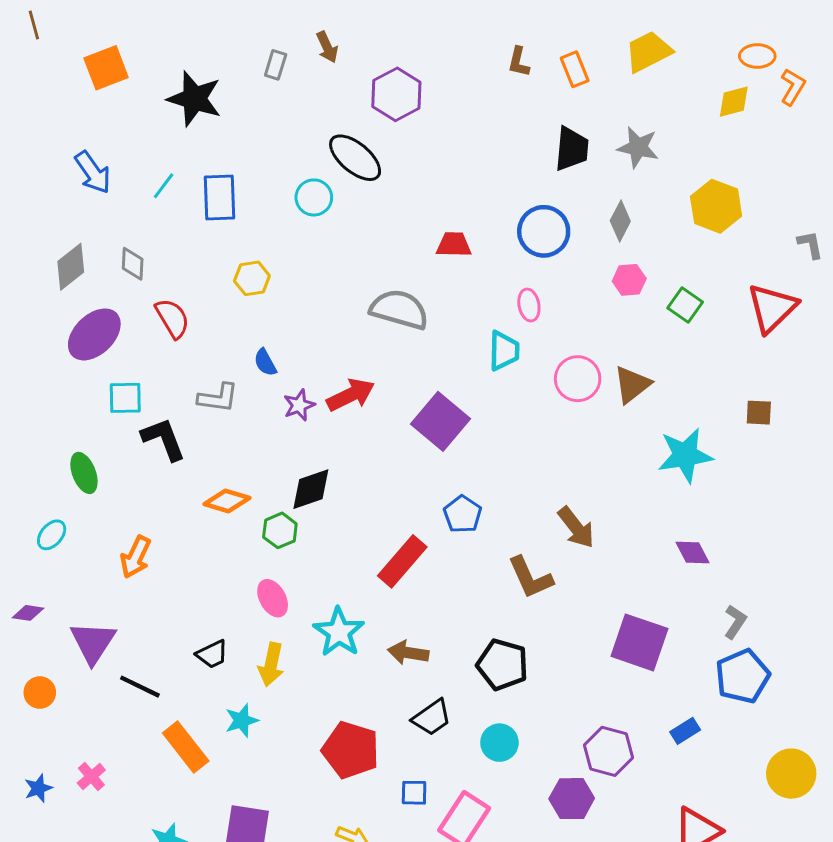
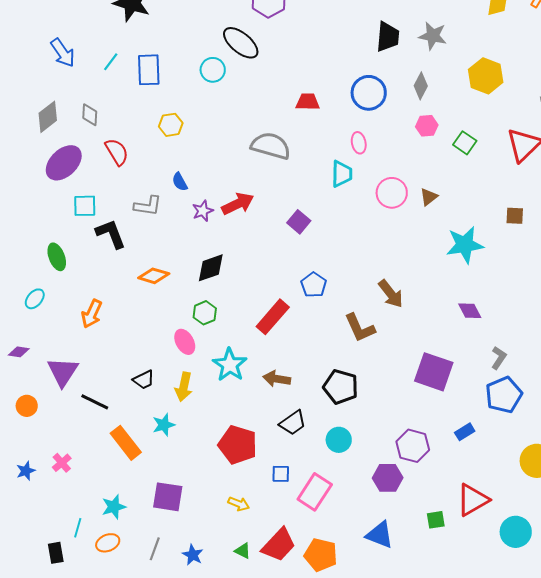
brown triangle: (632, 385) -> (429, 197), size x0.7
purple square: (441, 421) -> (299, 222), size x0.6
green hexagon: (280, 530) -> (205, 313), moved

